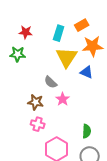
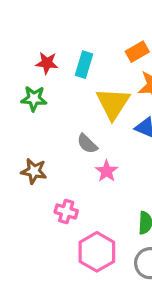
cyan rectangle: (59, 33) -> (84, 65), moved
brown star: (36, 102) -> (34, 171), moved

